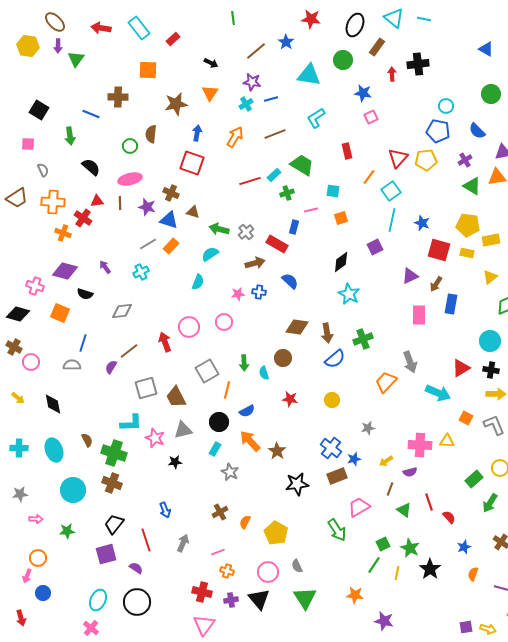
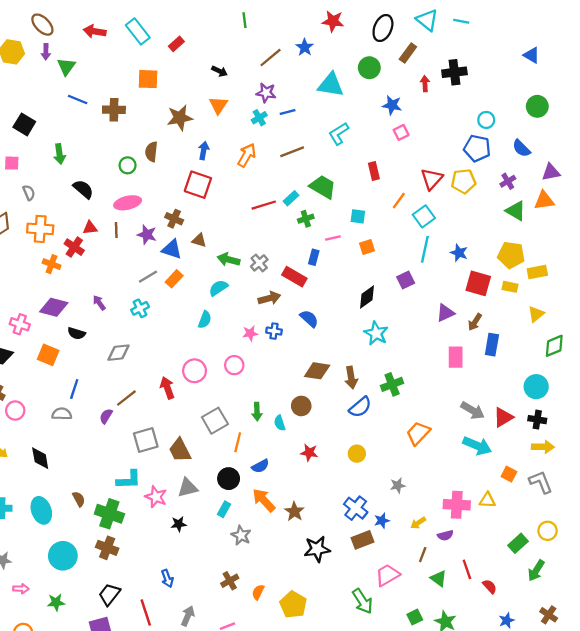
blue line: (91, 114) -> (78, 100), moved
gray arrow: (410, 362) -> (473, 410), moved, turned -40

